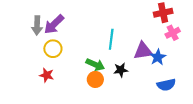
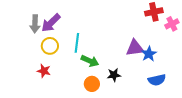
pink cross: (173, 33) -> (172, 24), moved
cyan line: (111, 39) -> (77, 43), moved
black star: (121, 70) -> (114, 75), moved
orange circle: (95, 79) -> (92, 84), moved

